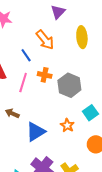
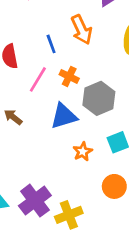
blue triangle: (36, 132) -> (64, 116), moved

